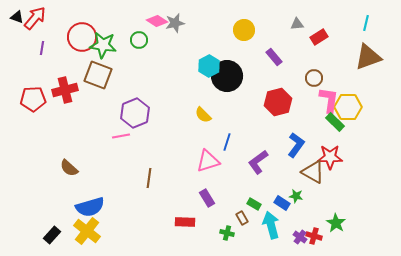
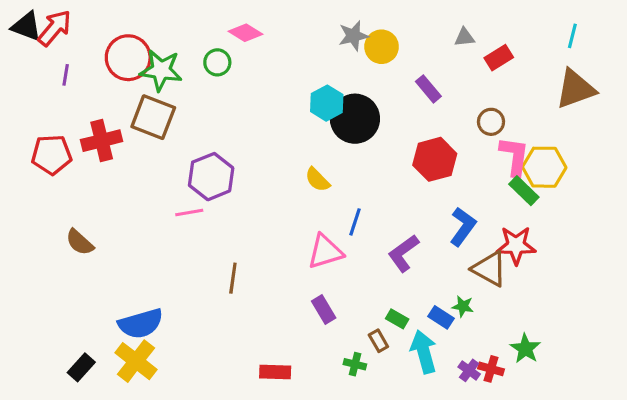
black triangle: (17, 17) -> (27, 26), size x1.5
gray star: (175, 23) -> (353, 36), moved
brown semicircle: (69, 168) -> (80, 242), moved
red rectangle: (185, 222) -> (275, 372), moved

